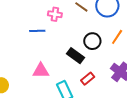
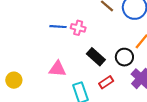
pink cross: (55, 14) -> (78, 28), moved
black circle: (92, 41) -> (124, 57), moved

